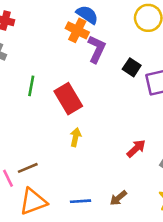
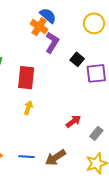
red rectangle: (68, 99) -> (26, 78), turned 30
brown arrow: (118, 198) -> (55, 158), size x1.5

